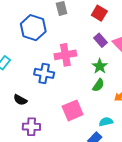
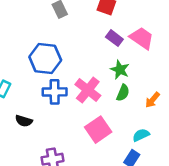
blue hexagon: (33, 28) -> (45, 58), moved
pink cross: (65, 55) -> (88, 90), moved, turned -30
black semicircle: (20, 100) -> (24, 121), moved

